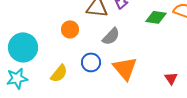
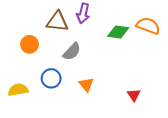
orange triangle: (125, 68) -> (86, 85), size x0.6
yellow semicircle: (59, 73) -> (18, 90), turned -138

